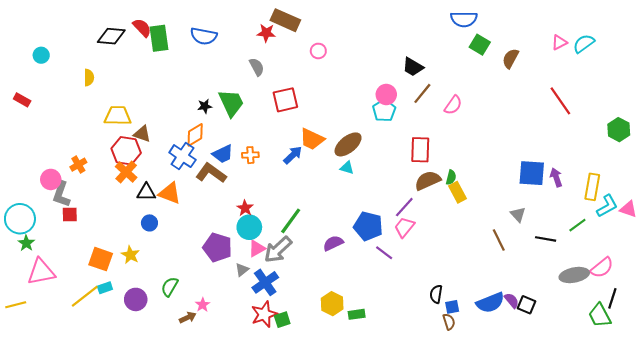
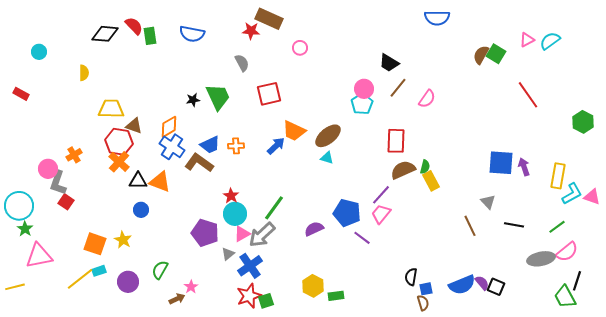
green rectangle: (159, 38) -> (150, 36), size x0.7
green square: (480, 45) -> (496, 54), moved
orange diamond: (195, 135) -> (169, 127), moved
red square: (70, 214) -> (66, 202), turned 35
green line: (577, 225) -> (557, 227), moved

